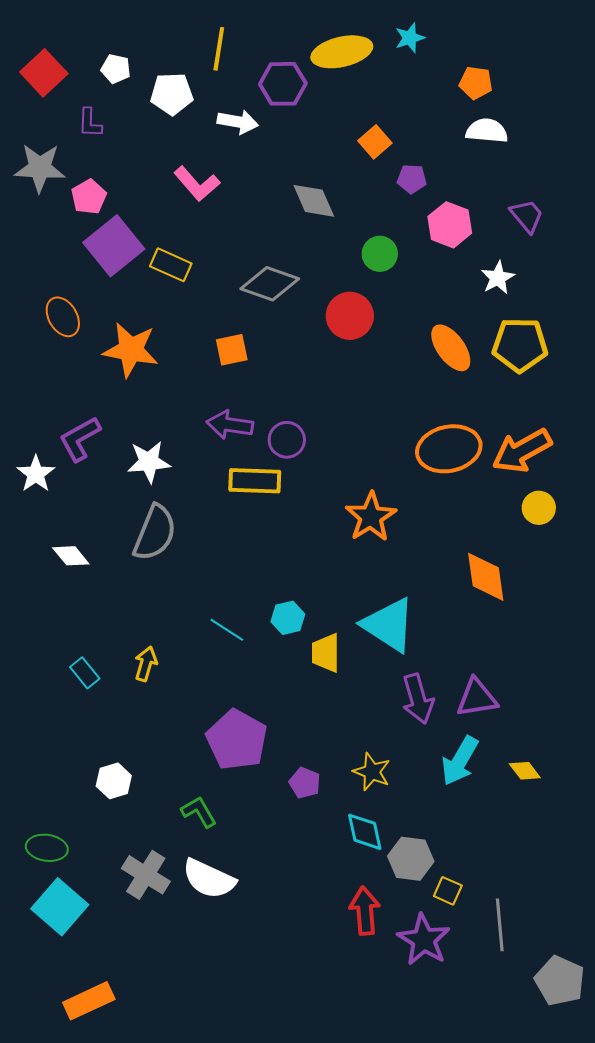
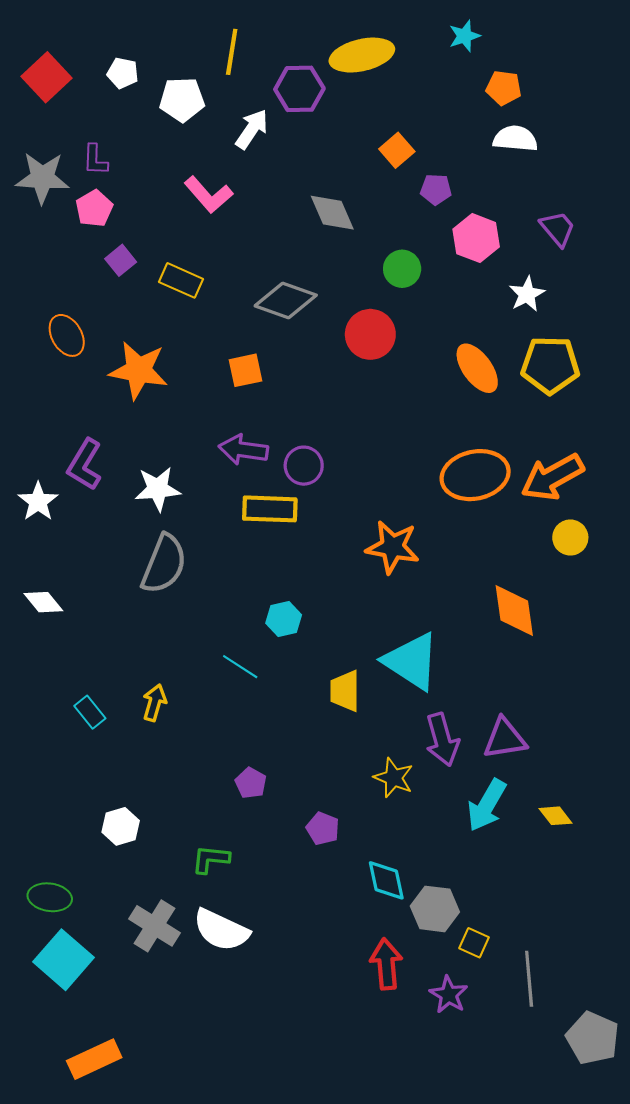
cyan star: (410, 38) -> (465, 36), moved
white arrow: (238, 122) -> (252, 129), turned -66
purple L-shape: (90, 123) -> (95, 160), moved
purple square: (114, 246) -> (121, 260), size x0.5
purple L-shape: (80, 439) -> (85, 465), turned -30
orange star: (371, 517) -> (393, 547), turned -30
white diamond: (71, 556) -> (43, 602), moved
cyan hexagon: (288, 618) -> (284, 619), moved
purple pentagon: (237, 740) -> (251, 783), size x0.5
yellow star: (372, 772) -> (394, 778), moved
green L-shape: (199, 812) -> (211, 859), turned -54
purple star: (424, 940) -> (449, 995), size x0.7

